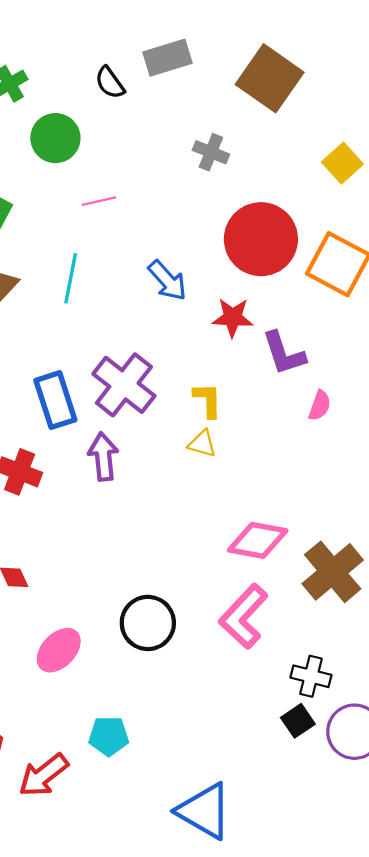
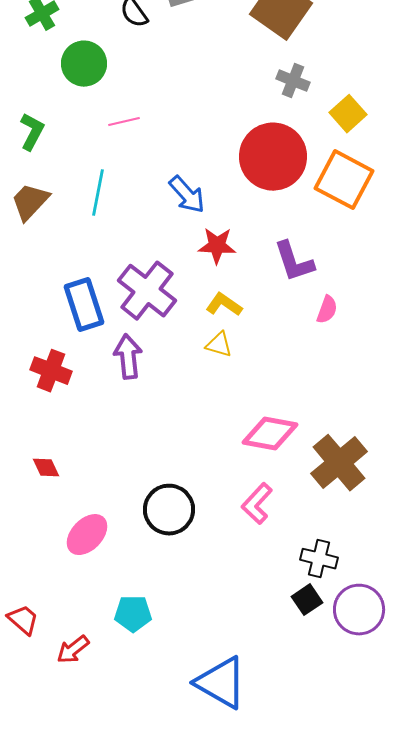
gray cross: (211, 152) -> (293, 81), moved
yellow square: (342, 163) -> (348, 114), moved
red star: (233, 317) -> (217, 246), moved
yellow L-shape: (208, 400) -> (224, 305), turned -54
pink L-shape: (244, 616) -> (257, 504), size x0.7
red arrow: (43, 775) -> (73, 650), size x0.7

